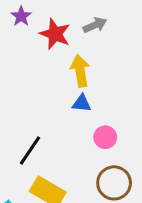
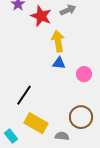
pink circle: (105, 137) -> (84, 74), moved

